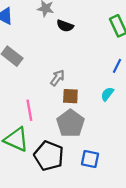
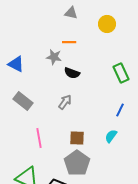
gray arrow: (57, 78) -> (65, 102), moved
pink line: (29, 110) -> (39, 138), moved

